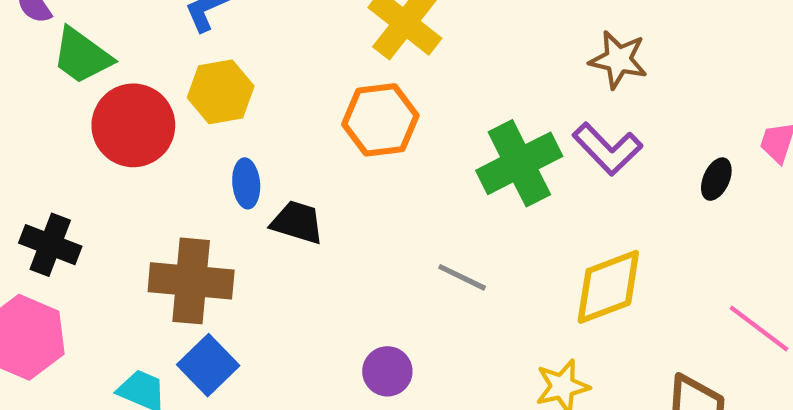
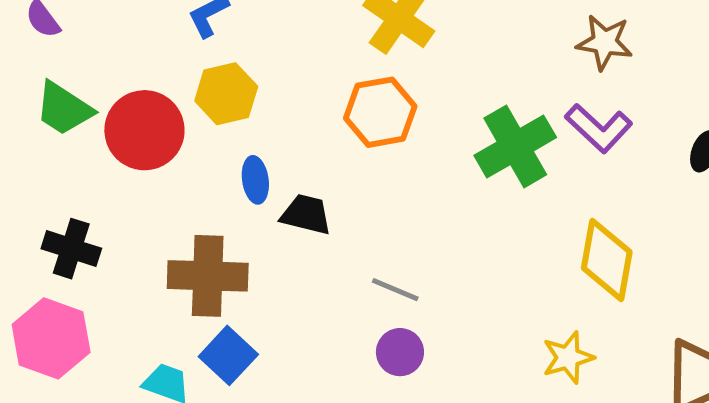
green trapezoid: (82, 56) -> (64, 109), moved
gray line: (462, 277) -> (395, 290), moved
yellow diamond: (608, 287) -> (607, 260), turned -56

